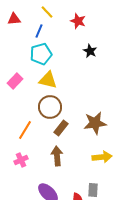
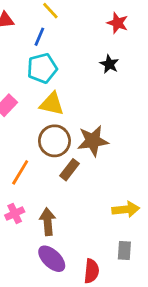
red star: (78, 21) -> (118, 23), moved
brown star: (95, 123) -> (93, 141), moved
brown arrow: (57, 156) -> (48, 222), moved
gray rectangle: (93, 190) -> (124, 251), moved

